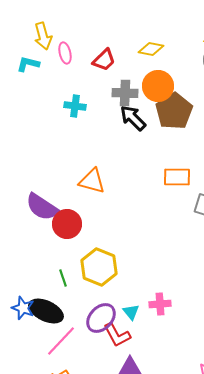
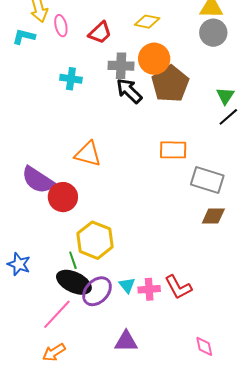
green line: (63, 278) -> (73, 260), moved
pink cross: (160, 304) -> (149, 289), moved
blue star: (23, 308) -> (19, 264), moved
black ellipse: (46, 311) -> (74, 282), moved
red L-shape: (117, 335) -> (178, 287), moved

